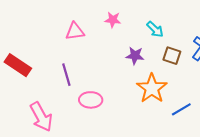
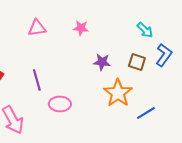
cyan arrow: (155, 29) -> (145, 30), moved
pink triangle: (75, 31) -> (37, 28), moved

